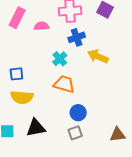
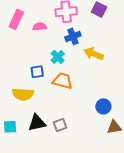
blue square: (16, 74) -> (37, 72), moved
blue circle: (78, 113) -> (103, 106), moved
gray square: (75, 133) -> (60, 125), moved

